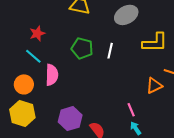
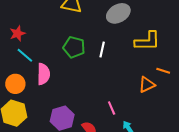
red star: (37, 33) -> (17, 33), moved
pink line: (131, 110) -> (112, 108), moved

